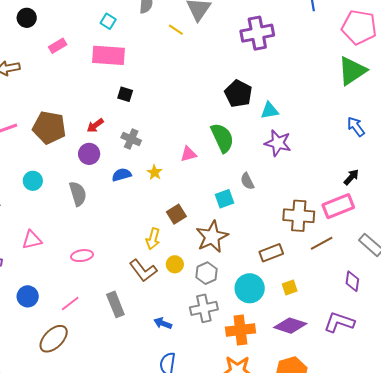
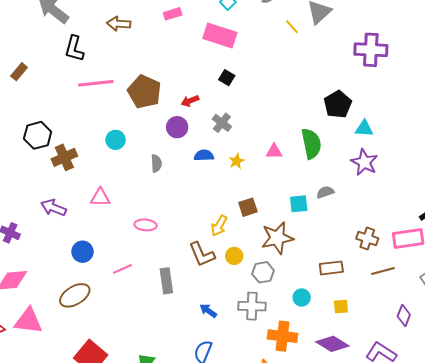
gray semicircle: (247, 181) -> (325, 192), turned 84
gray semicircle: (78, 194) -> (156, 163), size x0.7
brown cross: (299, 216) -> (367, 238), size x0.7
cyan circle: (250, 288) -> (302, 297), size x0.6
brown ellipse: (54, 339) -> (75, 295), moved

